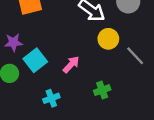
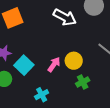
yellow circle: (108, 39) -> (74, 61), moved

